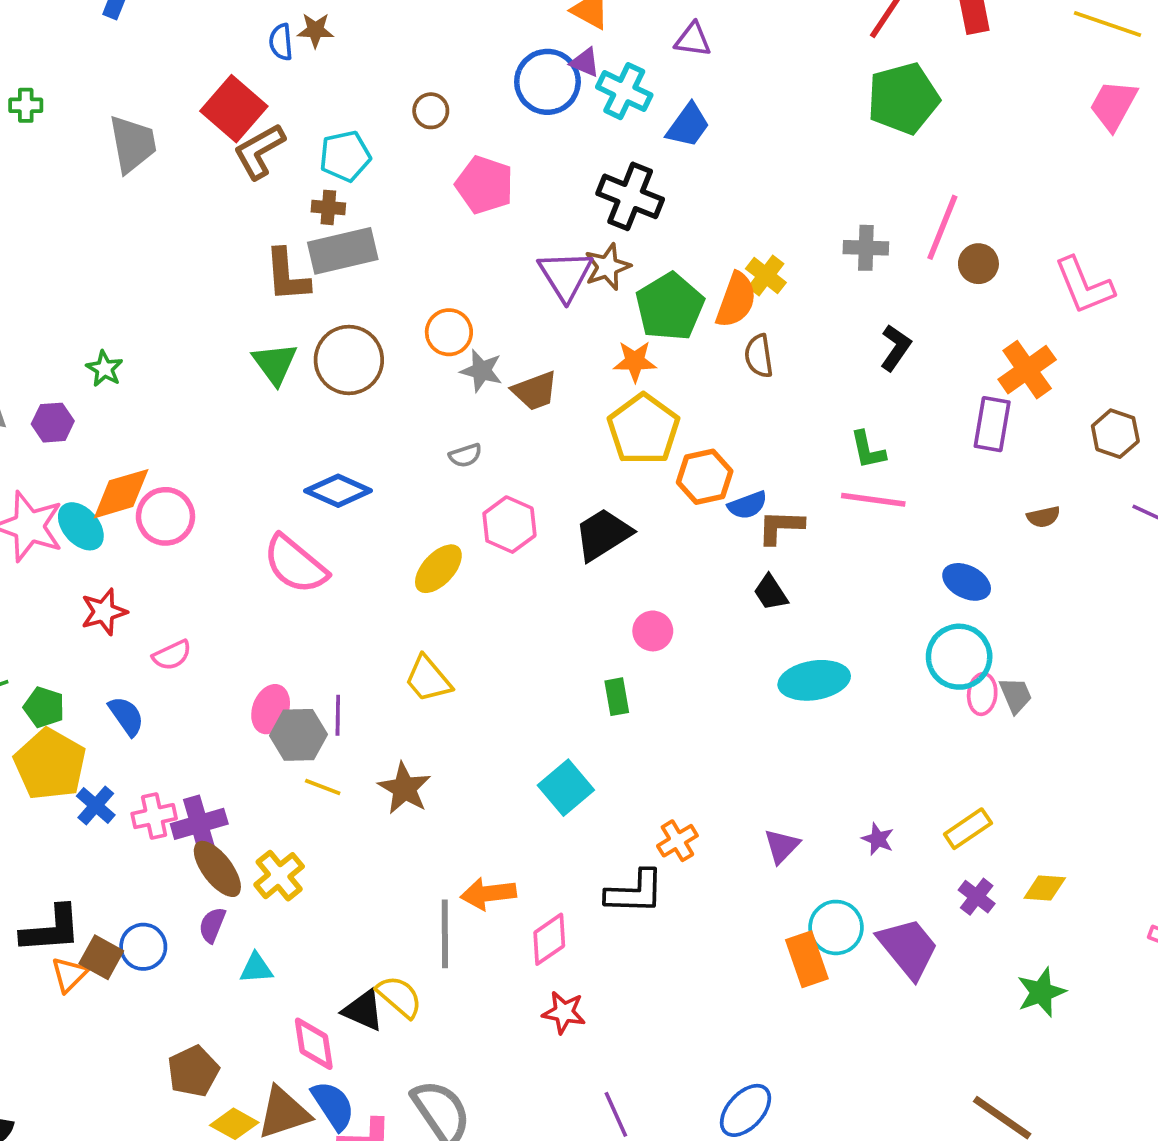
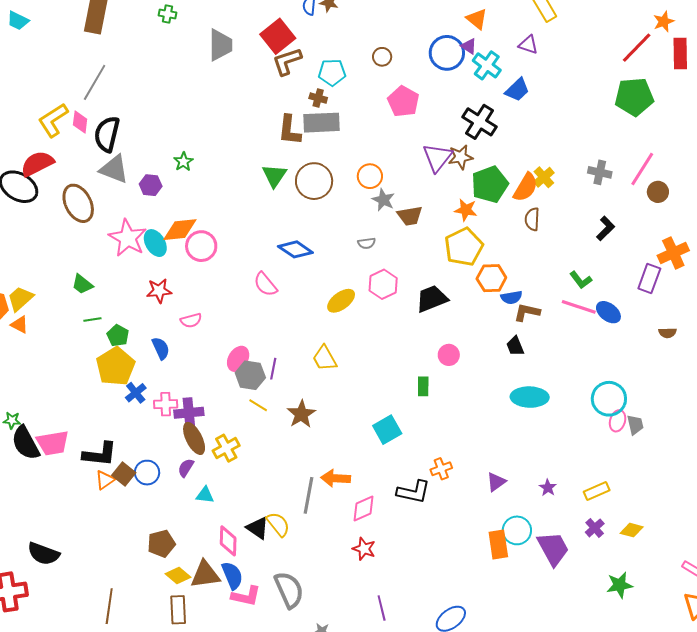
green L-shape: (868, 450) -> (581, 280), turned -35
pink semicircle: (295, 564) -> (265, 284), size x0.7
blue ellipse: (967, 582) -> (608, 312), moved

